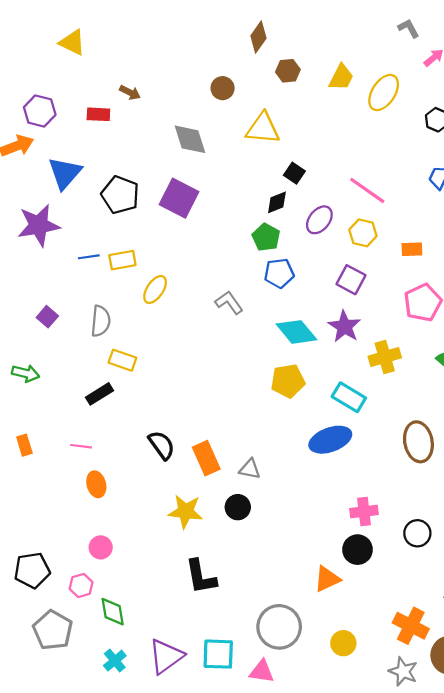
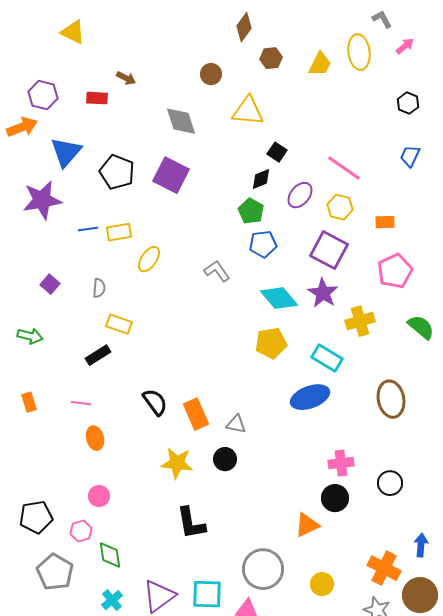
yellow ellipse: (384, 93) -> (359, 52), moved, turned -40
purple square: (351, 280) -> (329, 250), size x1.4
gray semicircle: (101, 321) -> (99, 288), size x0.7

